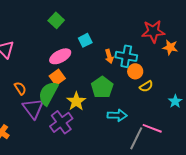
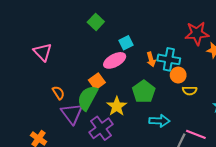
pink ellipse: (60, 56) -> (115, 60), moved
yellow semicircle: (146, 86) -> (190, 91), turned 32

